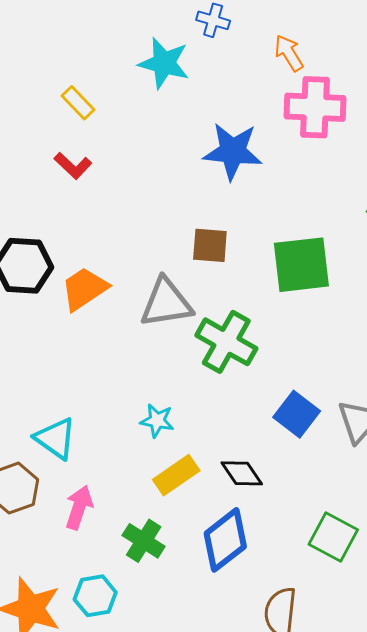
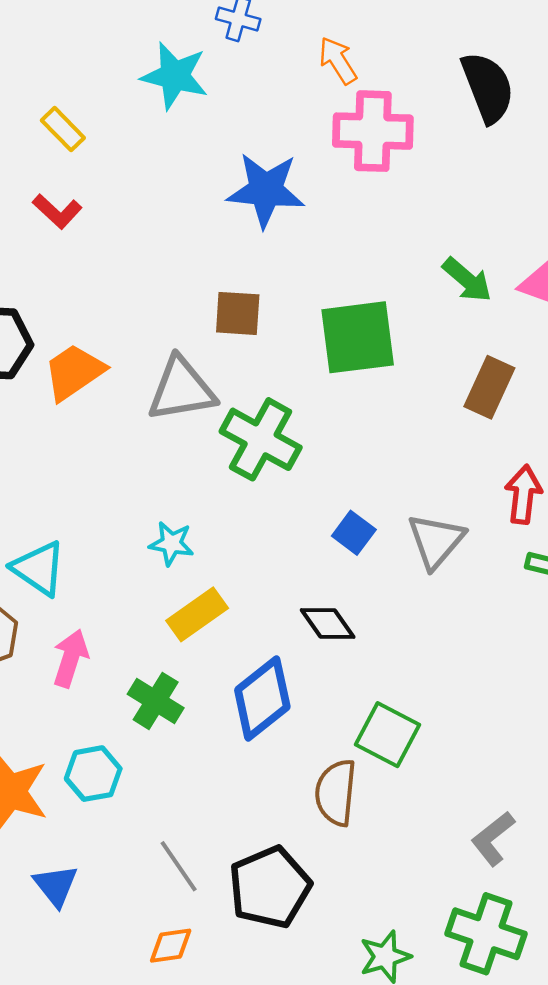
blue square: (297, 414) -> (354, 533), size x0.7
black diamond: (242, 473) -> (328, 623), moved
green square: (333, 537) -> (388, 735), moved

